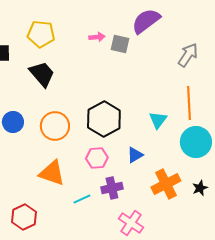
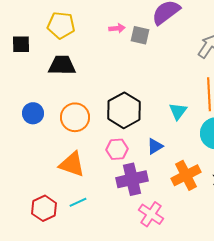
black trapezoid: (42, 74) -> (62, 65), turned -48
purple cross: (112, 188) -> (132, 179), size x1.4
cyan line: (82, 199) -> (78, 202), moved

